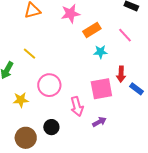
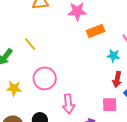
cyan star: (100, 52) -> (113, 56), moved
pink square: (101, 89) -> (110, 105), moved, size x0.7

